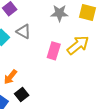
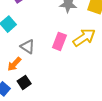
gray triangle: (24, 31) -> (28, 47), moved

